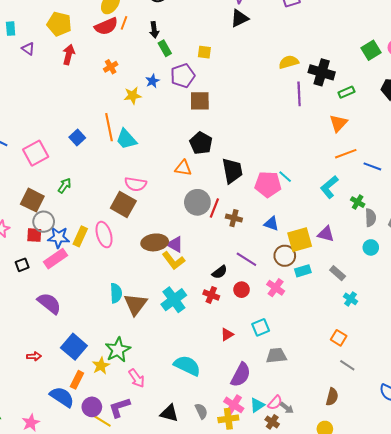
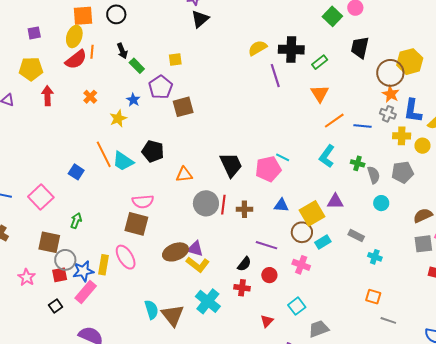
black pentagon: (201, 143) -> (153, 151), moved

